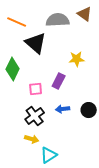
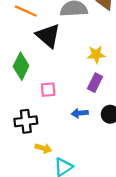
purple rectangle: (59, 81) -> (95, 83), moved
black cross: (35, 116) -> (26, 121), moved, turned 30

